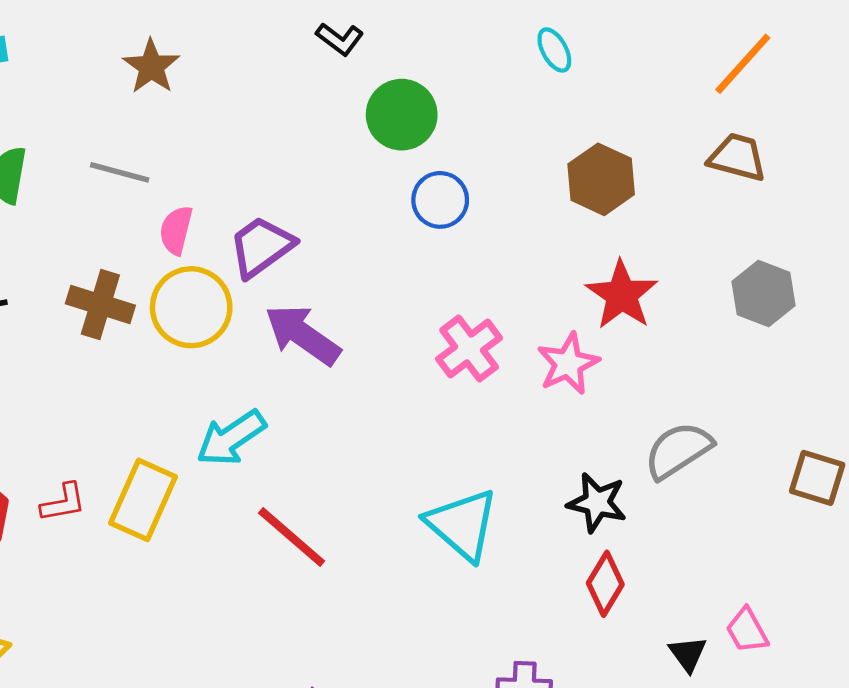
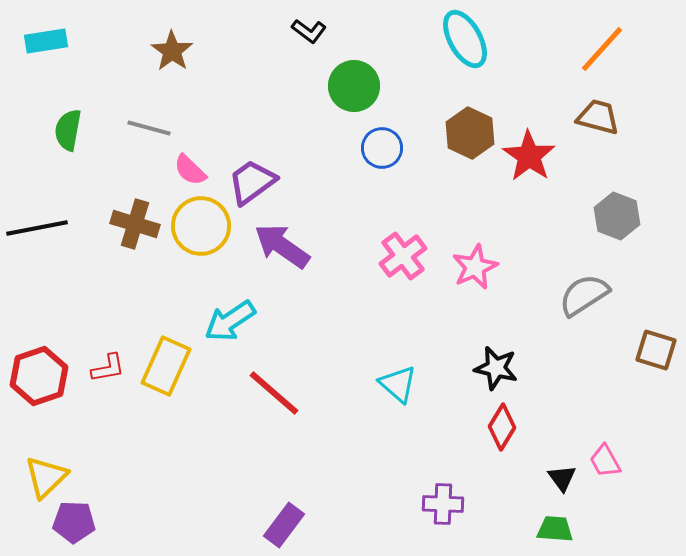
cyan ellipse: (554, 50) -> (465, 39), size x1.8
brown hexagon: (601, 179) -> (470, 133), moved
pink semicircle: (176, 230) -> (190, 170), turned -60
red star: (622, 295) -> (529, 156), moved
gray semicircle: (678, 450) -> (584, 295), moved
cyan triangle: (462, 525) -> (398, 384), size x0.7

